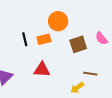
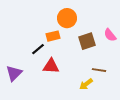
black line: (25, 39) -> (38, 49), moved, turned 64

